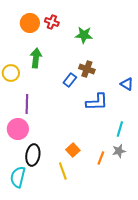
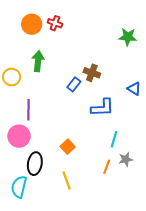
green star: (84, 35) -> (128, 37), moved
cyan line: (120, 129) -> (114, 139), moved
orange square: (73, 150) -> (68, 147), moved

